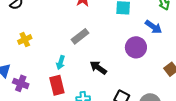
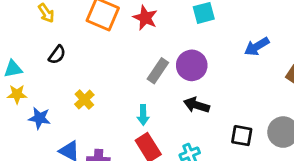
blue arrow: (153, 27) -> (257, 47), moved, turned 132
purple circle: (136, 47) -> (192, 65), moved

